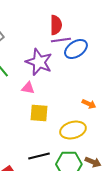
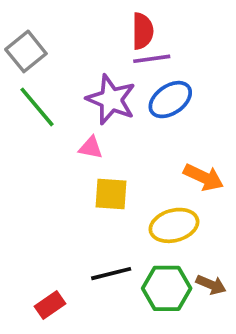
blue ellipse: (76, 49) -> (170, 100), moved
orange arrow: (89, 104) -> (204, 177), size x1.5

